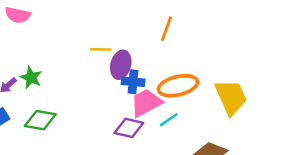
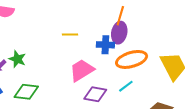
purple ellipse: (121, 65) -> (119, 33), moved
blue cross: (133, 82) -> (105, 45), moved
pink trapezoid: (146, 103) -> (82, 70), moved

